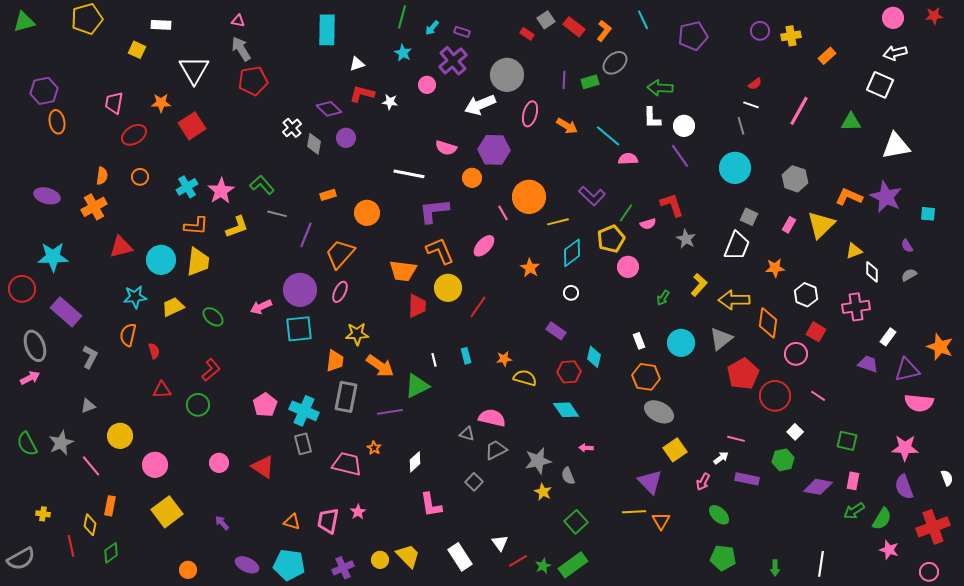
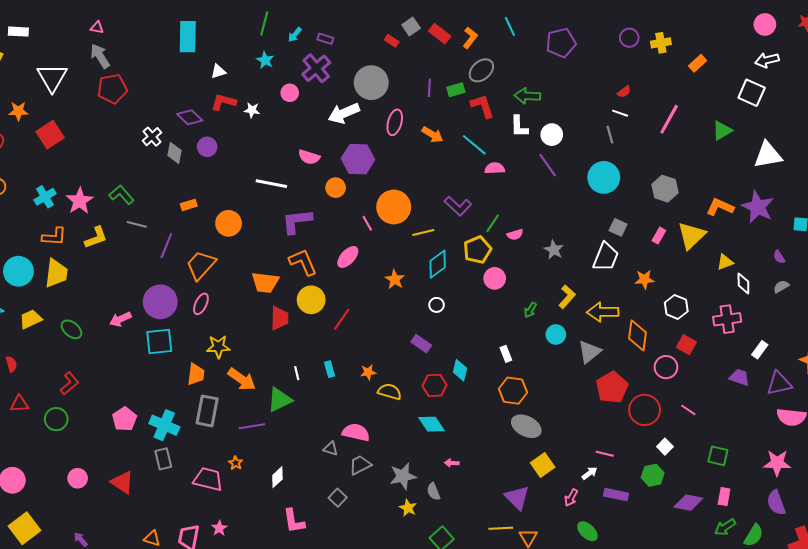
green triangle: (851, 122) -> (722, 131), turned -30
red L-shape: (672, 205) -> (482, 106), moved
cyan circle: (681, 343) -> (556, 334), moved, size x0.7

